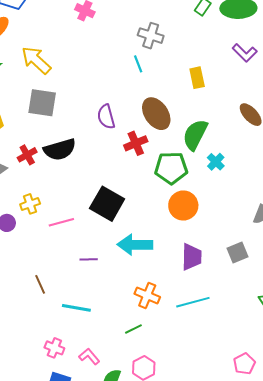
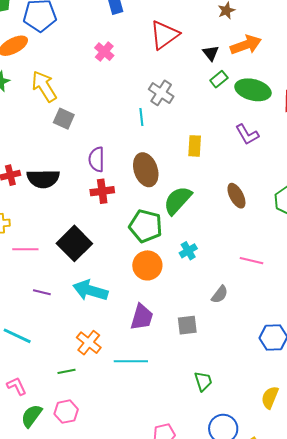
gray square: (42, 103) -> (64, 119), moved, size x0.7
red cross: (136, 143) -> (102, 191), moved
cyan cross: (216, 162) -> (188, 251), moved

